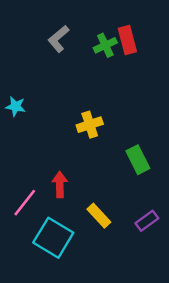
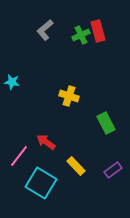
yellow cross: (90, 125) -> (69, 96), turned 36
red arrow: (60, 184) -> (46, 142), turned -54

